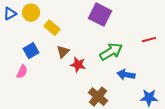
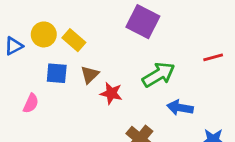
yellow circle: (31, 13) -> (44, 34), moved
blue triangle: (10, 14) -> (14, 46), moved
blue square: (31, 51) -> (57, 73), moved, turned 35

